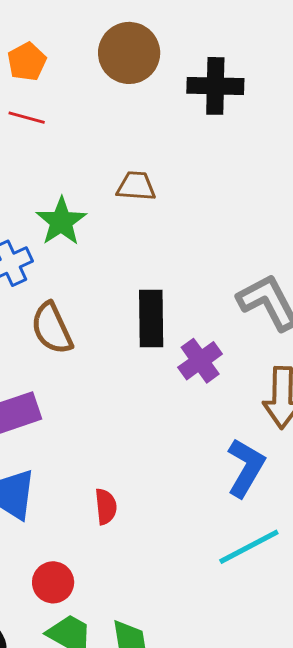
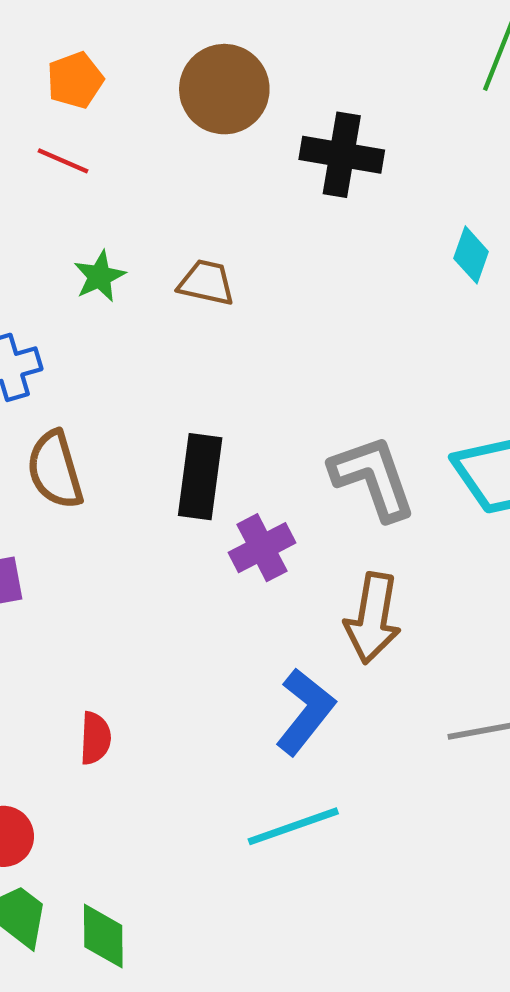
green star: (61, 221) -> (100, 276), moved, size x0.7

